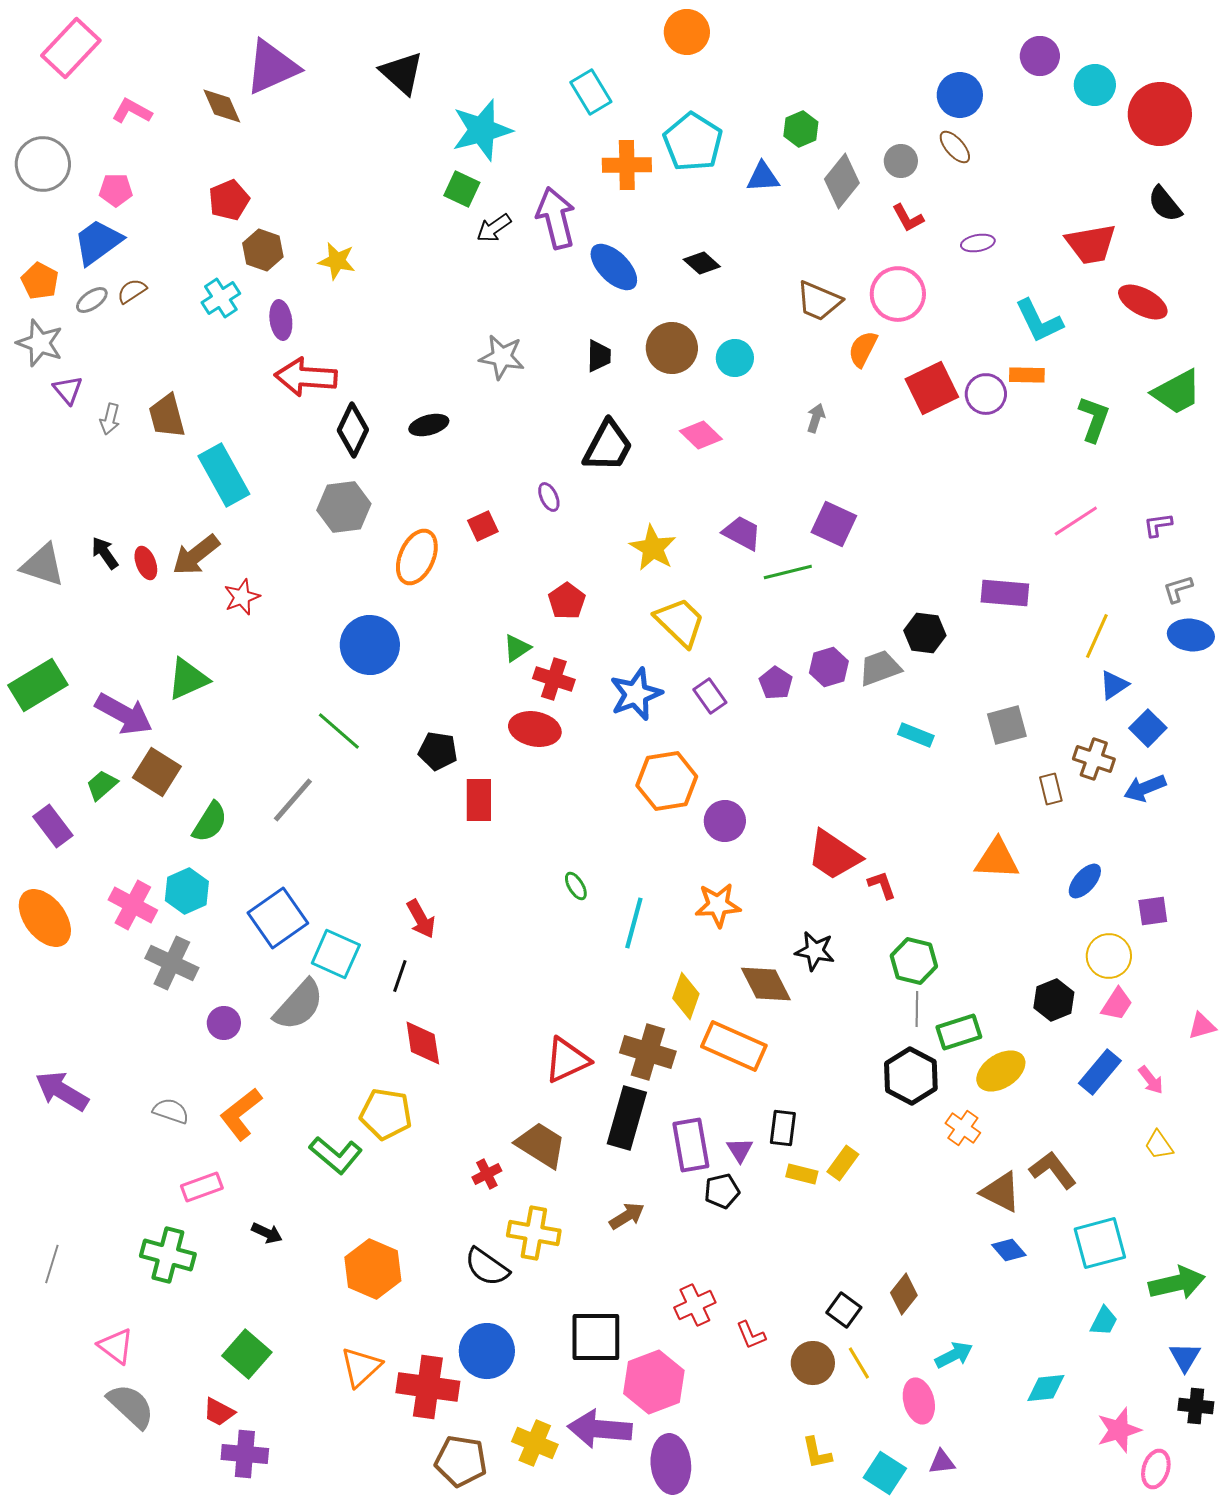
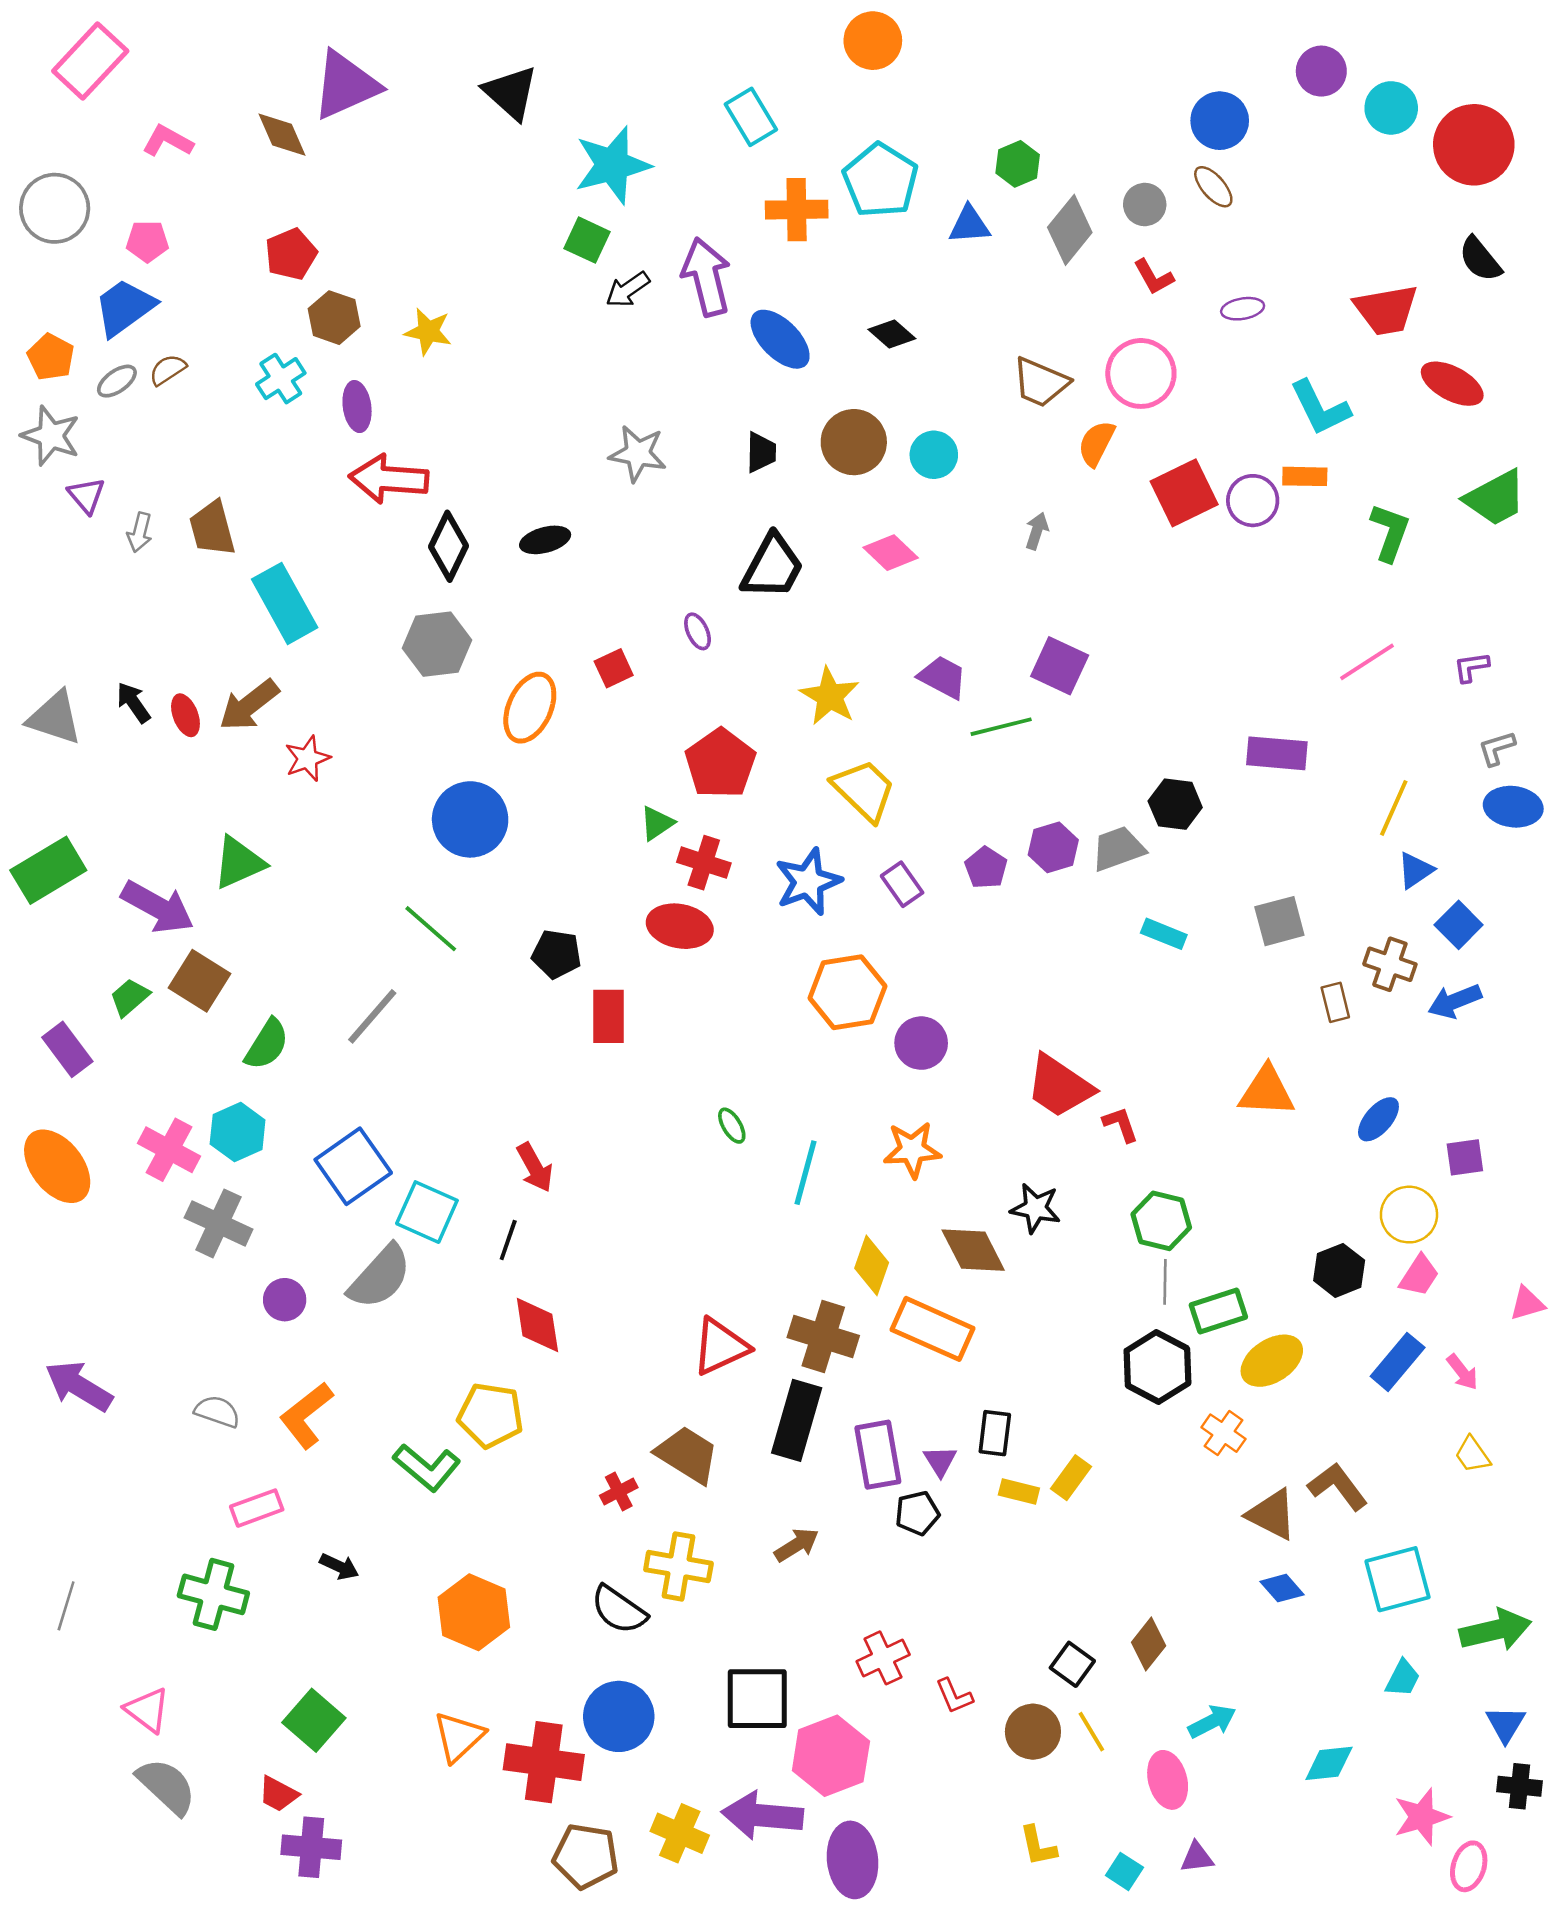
red pentagon: (567, 601) -> (720, 764), size x1.5
cyan square: (885, 1473) -> (1124, 1871), size x0.7

